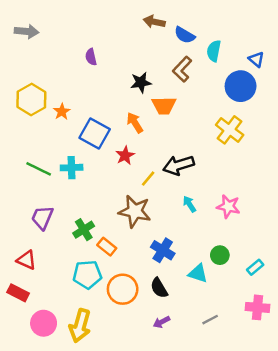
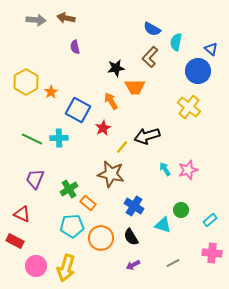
brown arrow: (154, 22) -> (66, 18), moved
gray arrow: (27, 31) -> (36, 20), moved
cyan arrow: (189, 204) -> (165, 169), moved
pink star: (228, 207) -> (188, 170), turned -30

